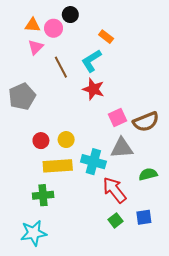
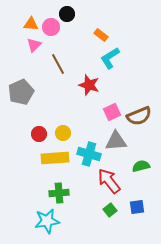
cyan L-shape: (91, 61) -> (110, 58), moved
green cross: (43, 195) -> (59, 193), moved
cyan star: (34, 233) -> (47, 221), moved

